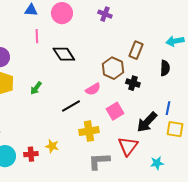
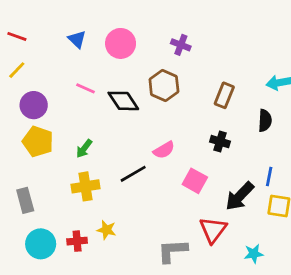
blue triangle: (31, 10) -> (77, 39), turned 40
pink line: (37, 36) -> (85, 88), moved, turned -64
brown hexagon: (113, 68) -> (164, 85), moved
pink square: (115, 111) -> (195, 181), turned -30
yellow cross: (89, 131) -> (85, 186), moved

